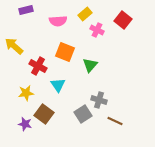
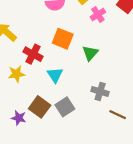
pink cross: (97, 30) -> (98, 15), turned 32
yellow star: (26, 93) -> (16, 74), moved
gray square: (83, 114) -> (65, 107), moved

